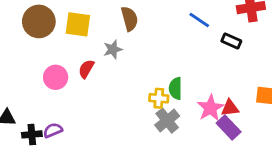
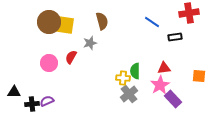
brown circle: (39, 21) -> (49, 22), moved
black rectangle: (231, 41) -> (175, 37), turned -32
red triangle: (230, 108) -> (164, 68), moved

